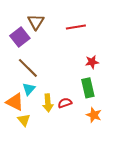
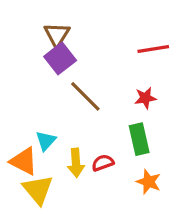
red line: (76, 27) -> (153, 49), moved
purple square: (20, 37) -> (60, 58), moved
brown line: (28, 68) -> (85, 96), moved
yellow triangle: (24, 120) -> (38, 190), size x1.5

